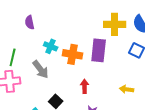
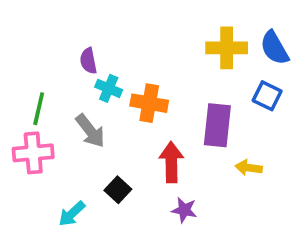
purple semicircle: (30, 22) -> (88, 61), moved
purple rectangle: (99, 50) -> (217, 125), moved
red arrow: (85, 86) -> (171, 162), size x1.5

